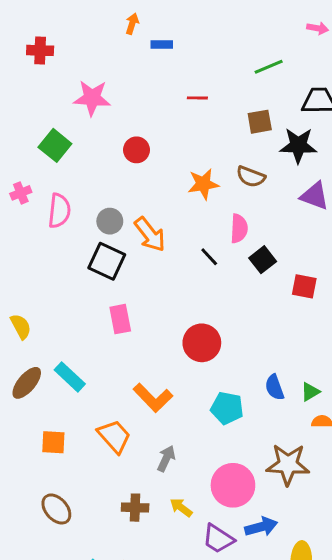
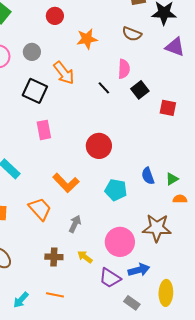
orange star: (203, 184) -> (87, 39), moved
gray circle: (110, 221) -> (32, 52), moved

